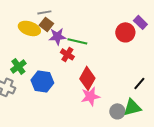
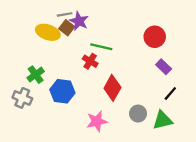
purple rectangle: (140, 22) -> (164, 67), moved
purple star: (57, 36) -> (79, 21), moved, turned 30
pink star: (90, 96) -> (97, 121), moved
gray circle: (117, 111) -> (138, 114), moved

